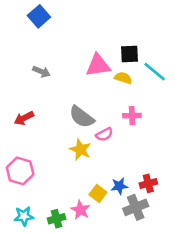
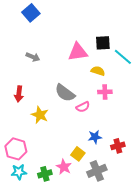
yellow semicircle: (123, 78) -> (98, 71), moved
red arrow: (24, 118) -> (19, 94), turned -56
yellow star: (80, 150) -> (40, 115), moved
pink hexagon: (20, 171) -> (16, 149), moved
blue star: (119, 186) -> (95, 137), moved
gray cross: (136, 207) -> (97, 171), moved

